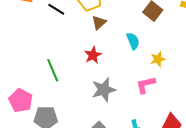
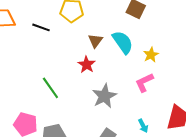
brown triangle: (99, 23) -> (95, 41), moved
cyan semicircle: (133, 41) -> (123, 42), size x1.4

